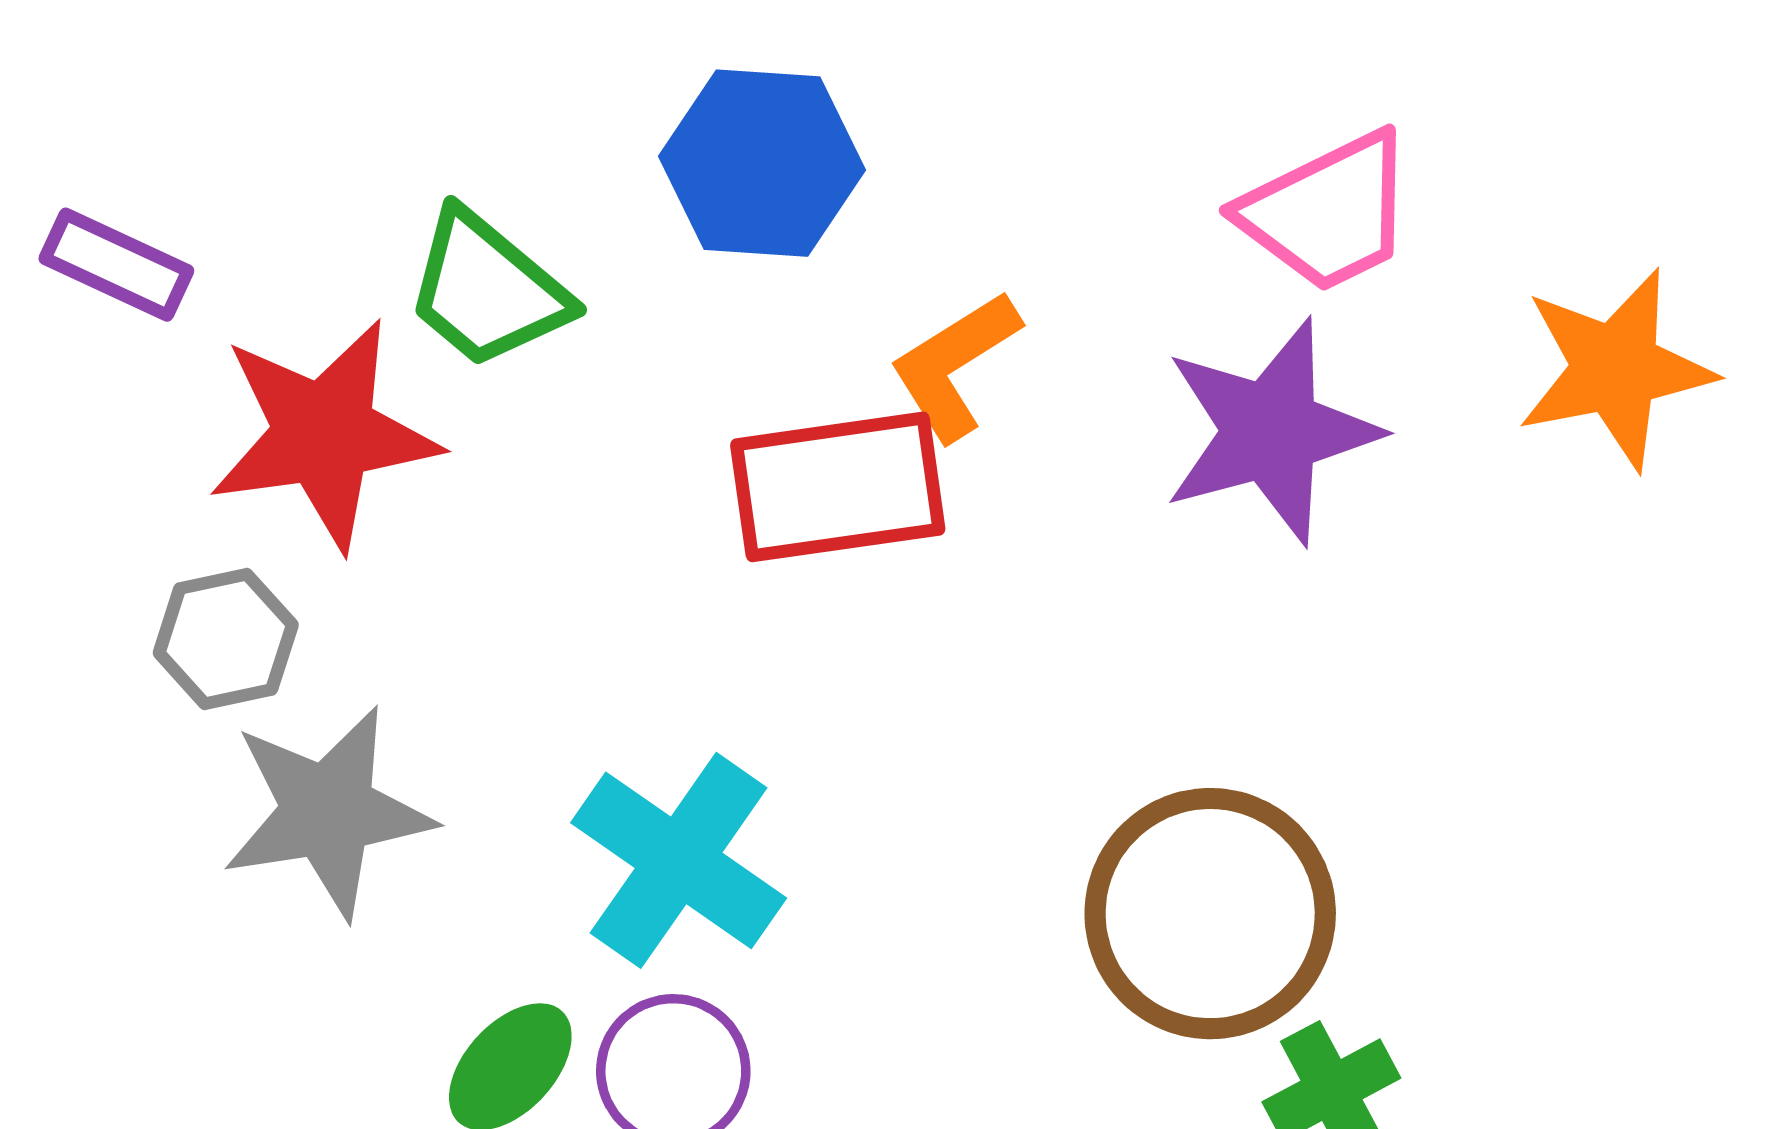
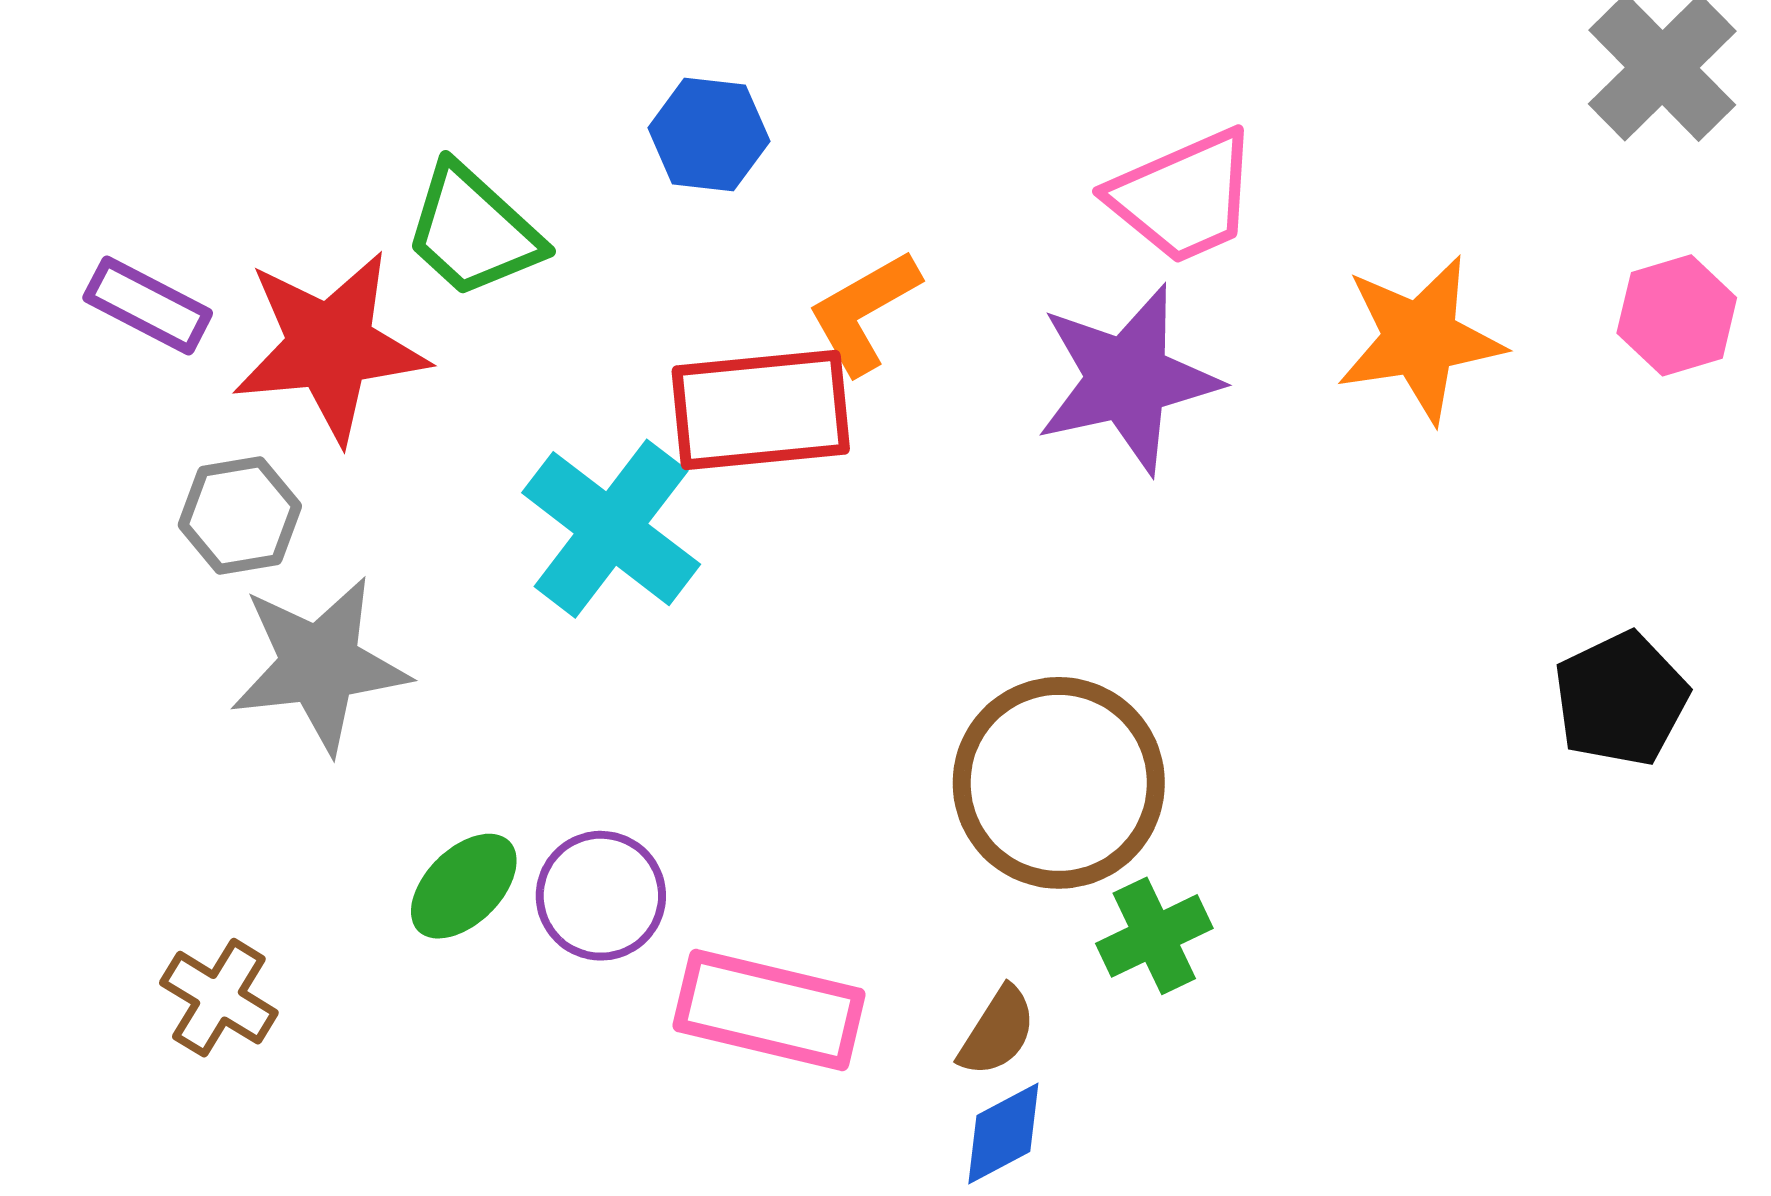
blue hexagon: (762, 163) -> (709, 135), size x0.7
purple rectangle: (116, 265) -> (148, 305), moved
cyan cross: (679, 860) -> (611, 529), moved

